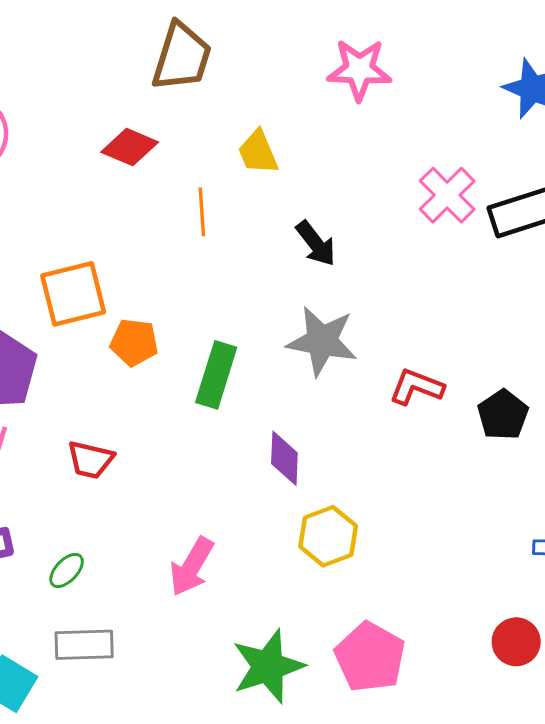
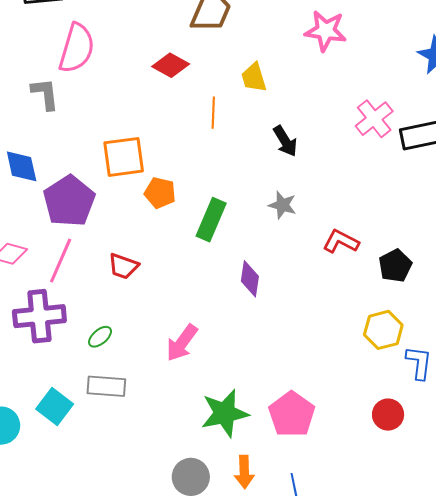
gray star: (322, 341) -> (282, 205), size x0.6
yellow hexagon: (328, 536) -> (383, 330), moved

